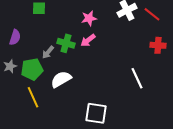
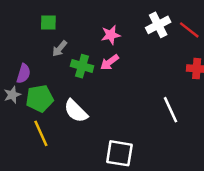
purple semicircle: (15, 37) -> (23, 74), moved
gray arrow: (48, 52) -> (60, 49), moved
white semicircle: (61, 79) -> (76, 111), turned -105

